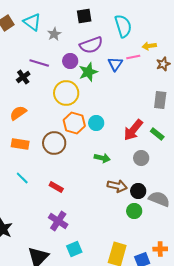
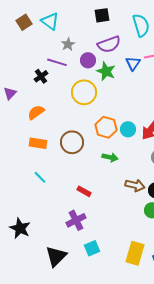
gray star: (54, 34) -> (68, 44), moved
green star: (88, 72) -> (106, 71), turned -30
orange hexagon: (74, 123) -> (106, 127), moved
cyan circle: (96, 123) -> (128, 129), moved
green arrow: (102, 158) -> (110, 157), moved
red rectangle: (56, 187) -> (84, 191), moved
purple cross: (58, 221) -> (76, 220), turned 30

